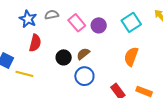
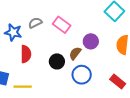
purple circle: (99, 25) -> (91, 41), moved

